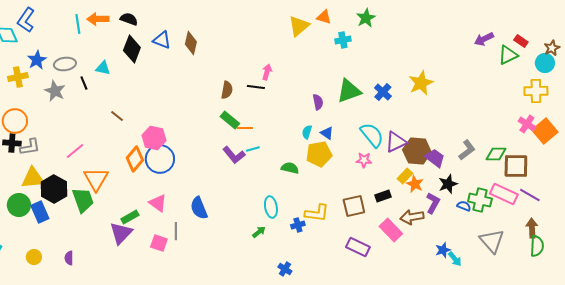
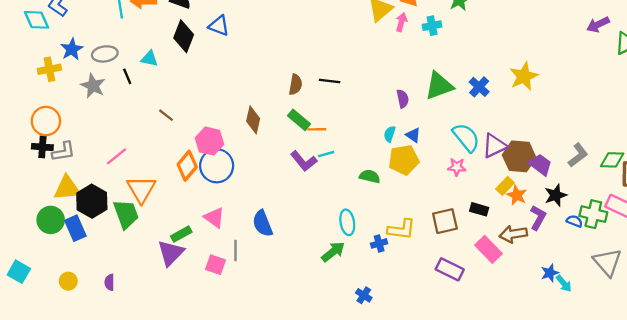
brown diamond: (191, 43) -> (253, 120), moved
pink arrow: (267, 72) -> (401, 22), moved
black rectangle: (383, 196) -> (479, 209), turned 35
green arrow: (259, 232) -> (333, 252), size x1.5

